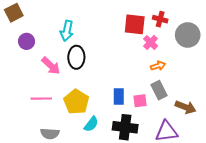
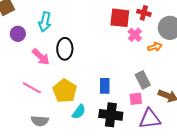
cyan arrow: (67, 31) -> (45, 22), moved
orange arrow: (158, 66) -> (155, 47), moved
pink line: (41, 99) -> (32, 88), turned 30
pink square: (140, 101) -> (136, 99), moved

